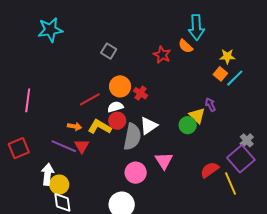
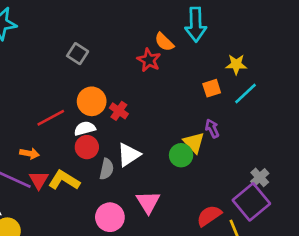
orange semicircle: (186, 46) -> (164, 42), moved
orange square: (220, 74) -> (212, 88), moved, turned 32
yellow L-shape: (100, 127) -> (64, 180), moved
gray semicircle: (132, 137) -> (107, 169), size x0.6

